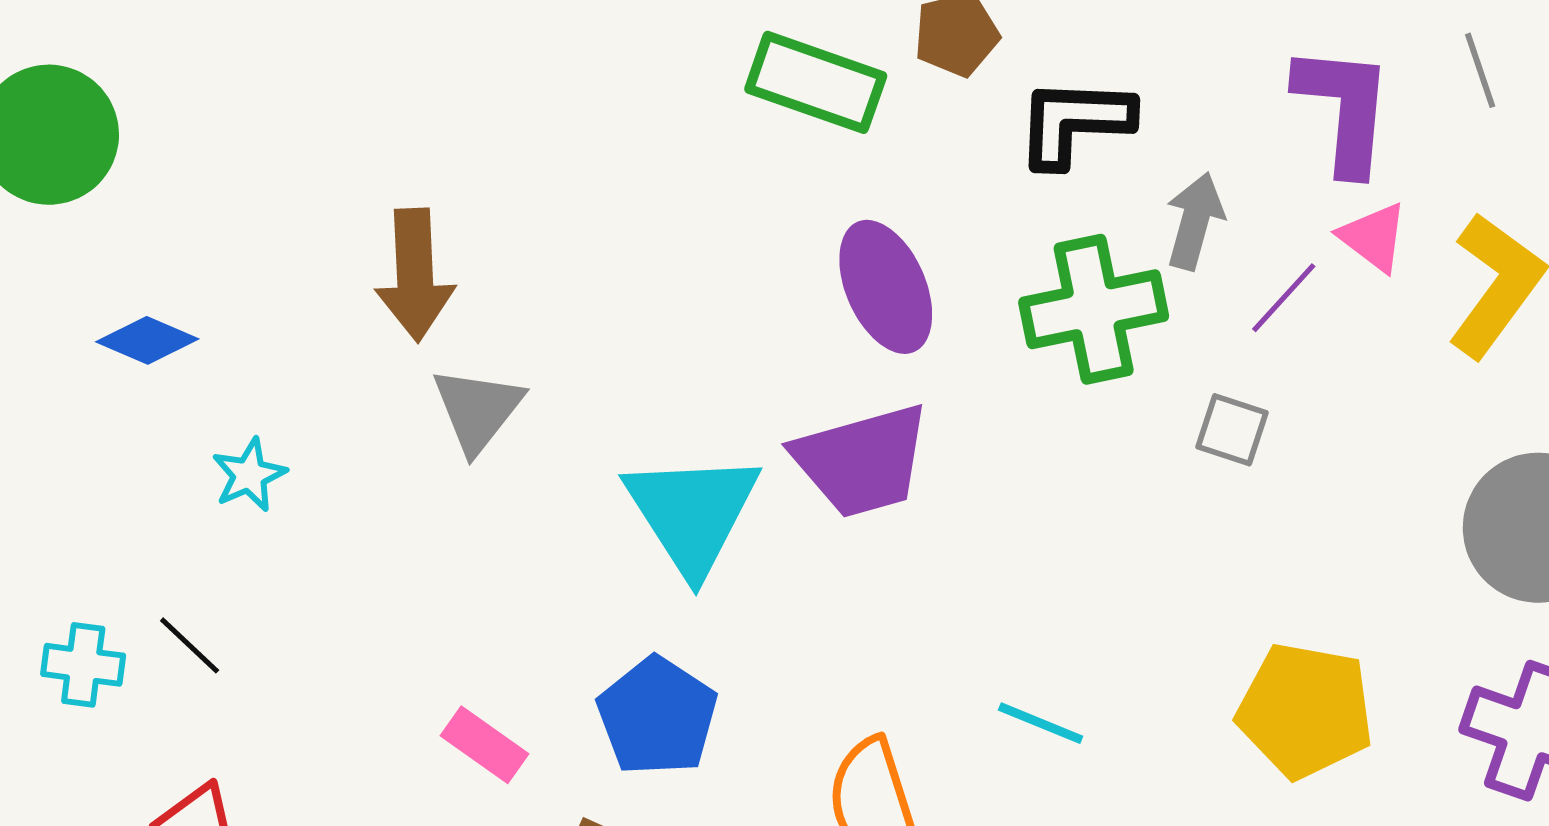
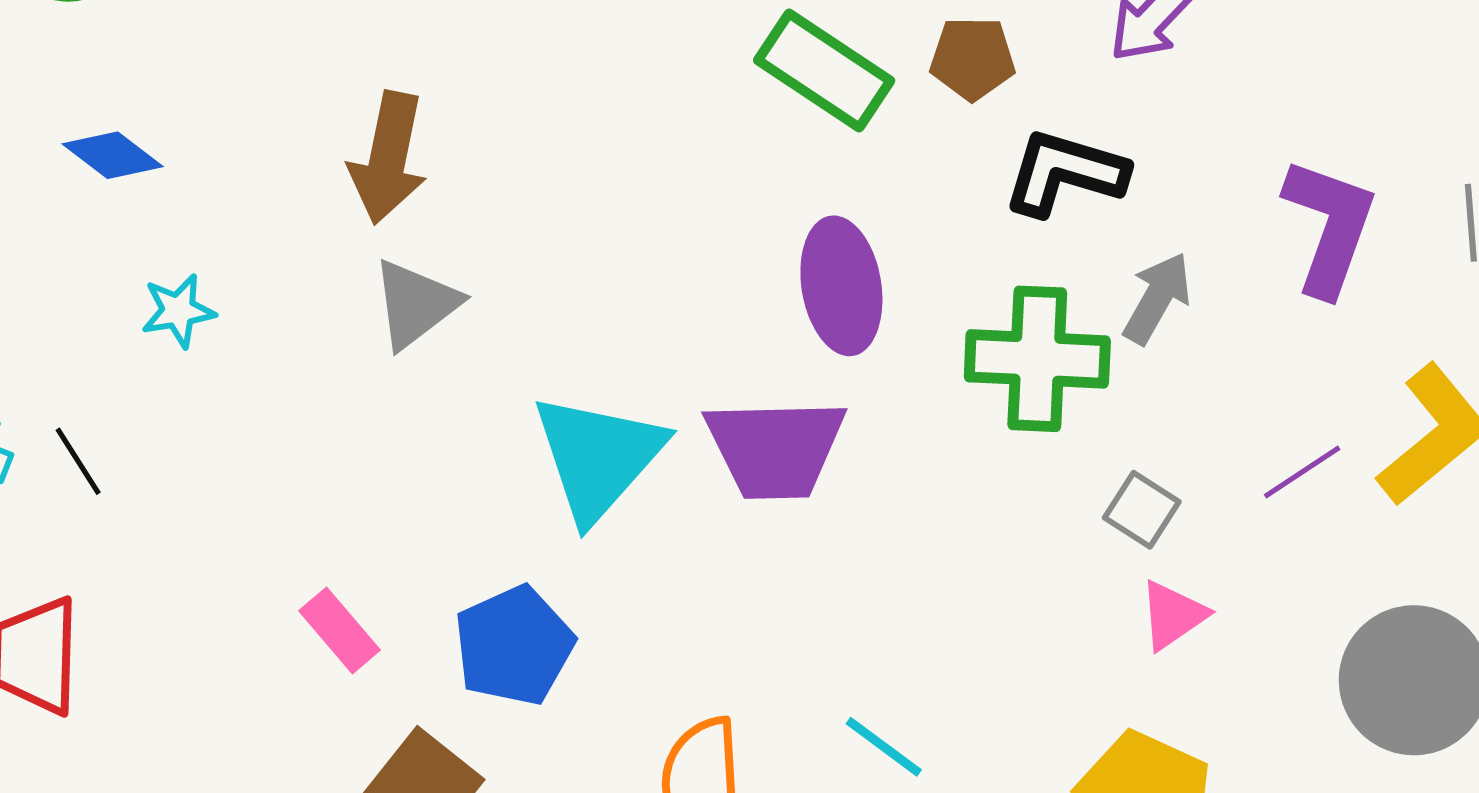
pink triangle: (1373, 237) -> (1173, 615), moved, turned 34
purple line: (1284, 298) -> (1302, 472), moved

